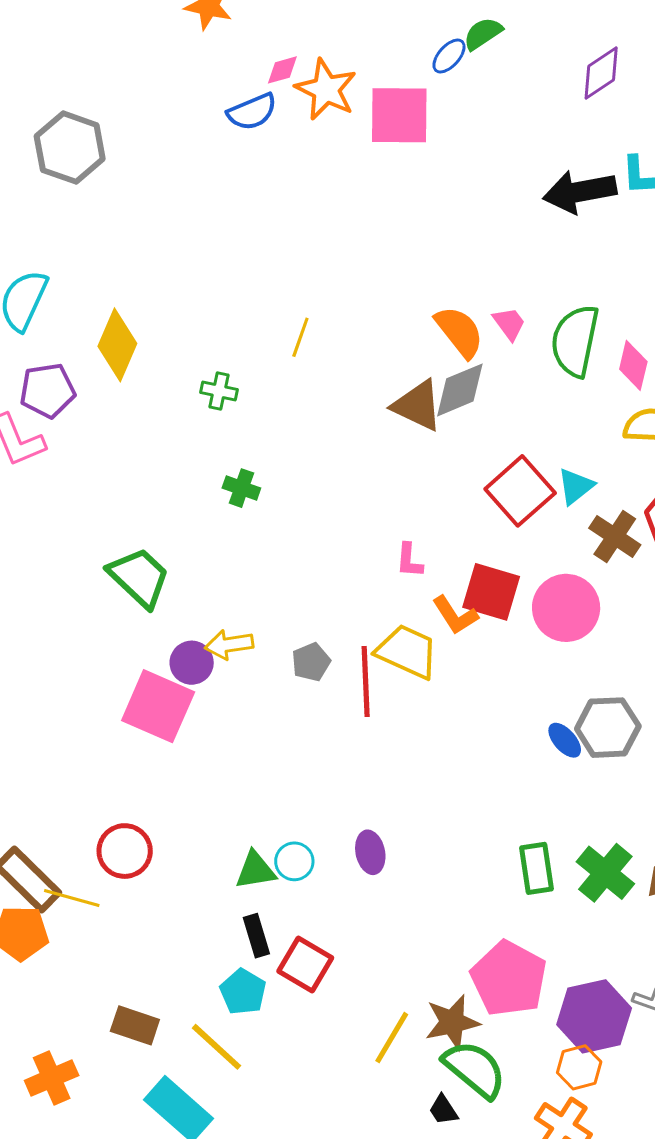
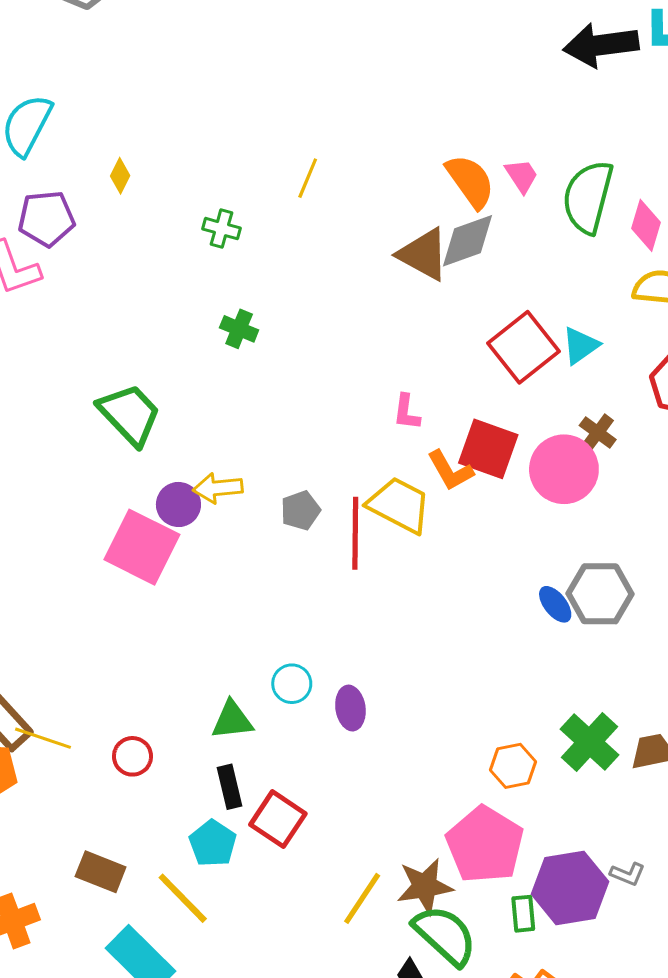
yellow diamond: (117, 345) -> (120, 176), size x0.5
brown cross: (615, 536) -> (598, 432), moved, size x0.7
red circle: (125, 851) -> (132, 756), moved, size x0.7
cyan circle: (294, 861) -> (292, 684), moved
green rectangle: (537, 868) -> (523, 914), moved, size x0.7
orange hexagon: (579, 1067) -> (513, 766), moved

